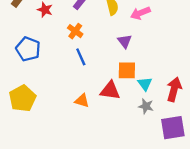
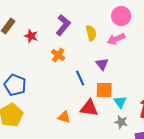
blue pentagon: (28, 49) -> (15, 85), moved
blue line: (81, 57) -> (80, 78), moved

